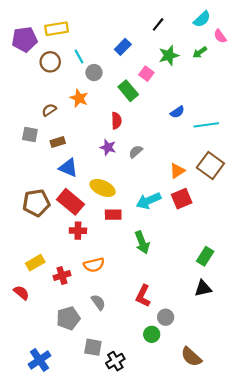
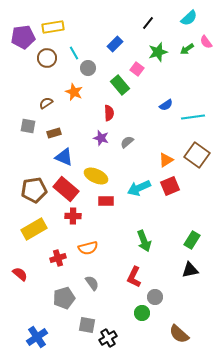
pink semicircle: (220, 36) -> (206, 42), moved
green arrow: (142, 242) -> (144, 241), moved
yellow rectangle: (35, 263) -> (34, 229), moved, size x1.4

